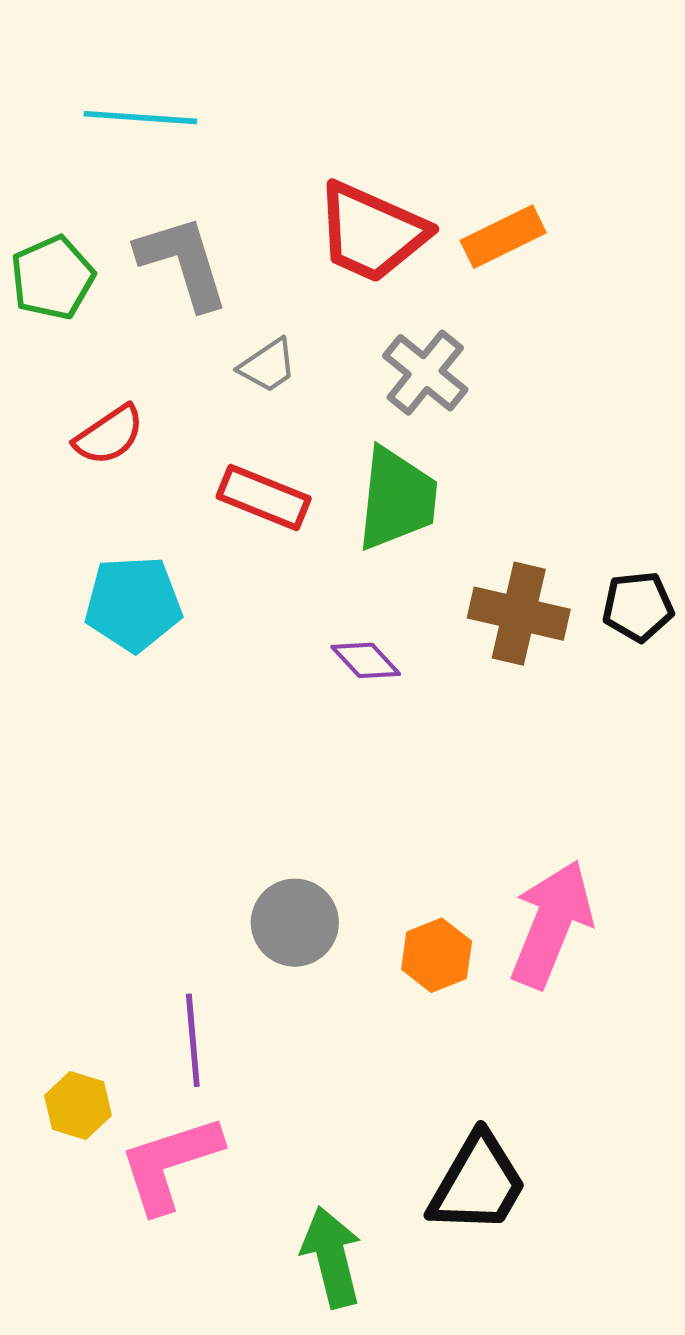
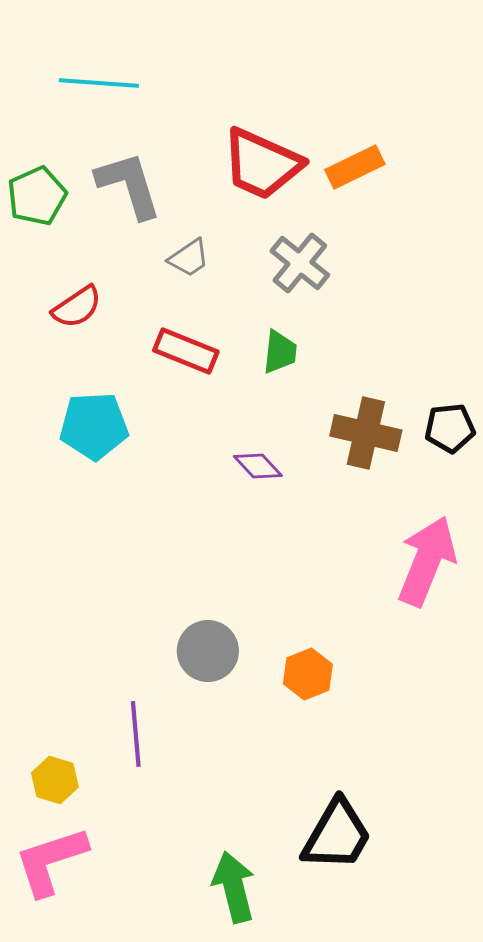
green trapezoid: (397, 499) -> (280, 352), size x0.6
pink arrow: (551, 924) -> (427, 561), moved
pink L-shape: (170, 1164) -> (51, 861), moved

